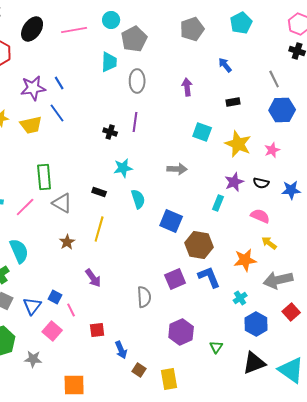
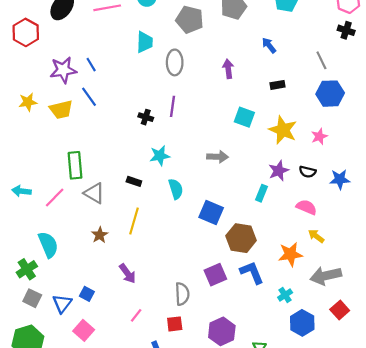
gray pentagon: (134, 39) -> (190, 20), moved, turned -30
pink line: (71, 310) -> (136, 315), moved, turned 64
red square: (97, 330) -> (175, 324), moved

